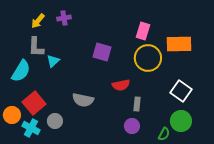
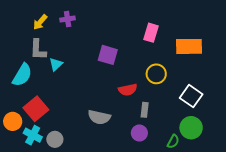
yellow circle: (148, 58) -> (156, 74), moved, size x0.7
gray semicircle: (83, 100) -> (99, 117), moved
gray circle: (55, 121) -> (55, 139), moved

